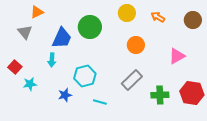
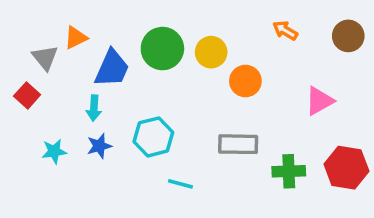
orange triangle: (37, 12) -> (76, 38), moved
yellow circle: (127, 13) -> (211, 52), moved
red square: (15, 67) -> (27, 95), moved
gray rectangle: (132, 80) -> (238, 144), turned 45
blue star: (65, 95) -> (99, 146), moved

